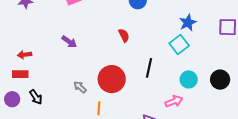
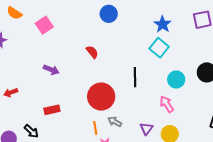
red semicircle: (124, 35) -> (92, 52), moved
red rectangle: (20, 74) -> (52, 110), moved
gray arrow: (80, 87) -> (115, 122), moved
pink arrow: (174, 101) -> (167, 104), turned -90

